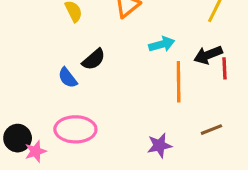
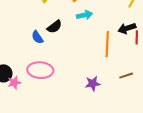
cyan arrow: (162, 44) -> (85, 15), moved

